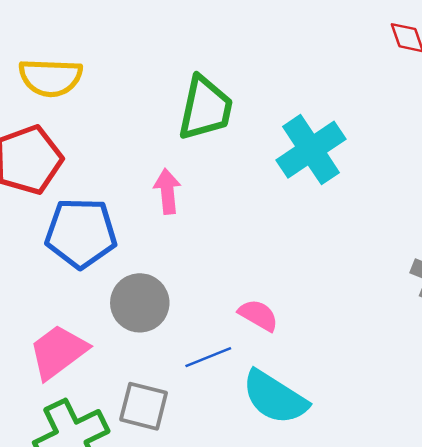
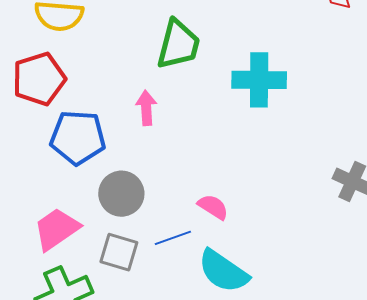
cyan cross: (311, 150) -> (259, 80), turned 32
gray square: (144, 406) -> (119, 252), moved

